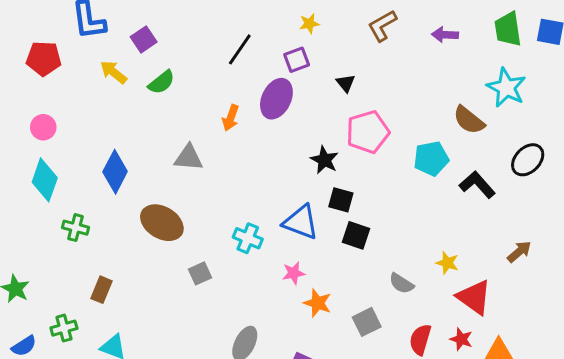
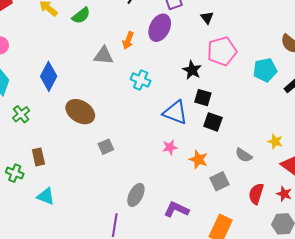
gray triangle: (189, 158) -> (104, 56), moved
green cross: (76, 228) -> (21, 114), turned 36
cyan cross: (248, 238) -> (141, 80), moved
brown rectangle: (102, 290) -> (38, 157), turned -36
orange star: (318, 303) -> (198, 159), moved
green cross: (64, 328) -> (15, 173), moved, turned 36

